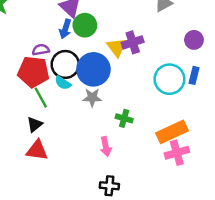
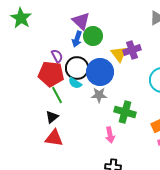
purple semicircle: (41, 50) -> (57, 56), turned 72
green cross: (124, 118) -> (125, 112), size x1.5

